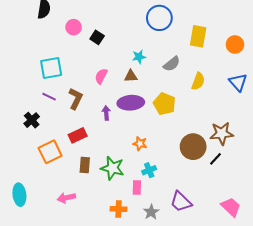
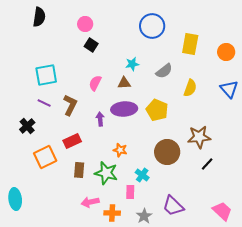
pink circle: (74, 27) -> (85, 24), moved
brown star: (222, 133) -> (199, 137), moved
orange star: (140, 144) -> (120, 150), moved
brown circle: (193, 147) -> (167, 152), moved
cyan cross: (149, 170) -> (142, 175), turned -32
pink arrow: (66, 198) -> (90, 202), moved

